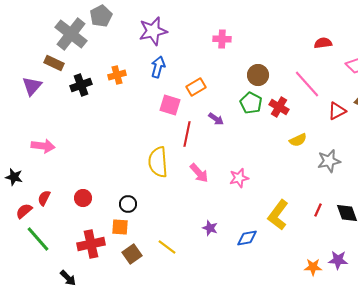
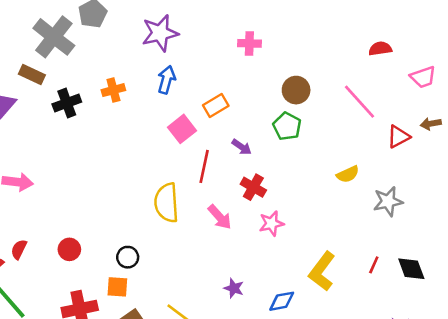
pink square: (170, 105) -> (182, 129), turned 35
red cross: (279, 107) -> (253, 187), moved

